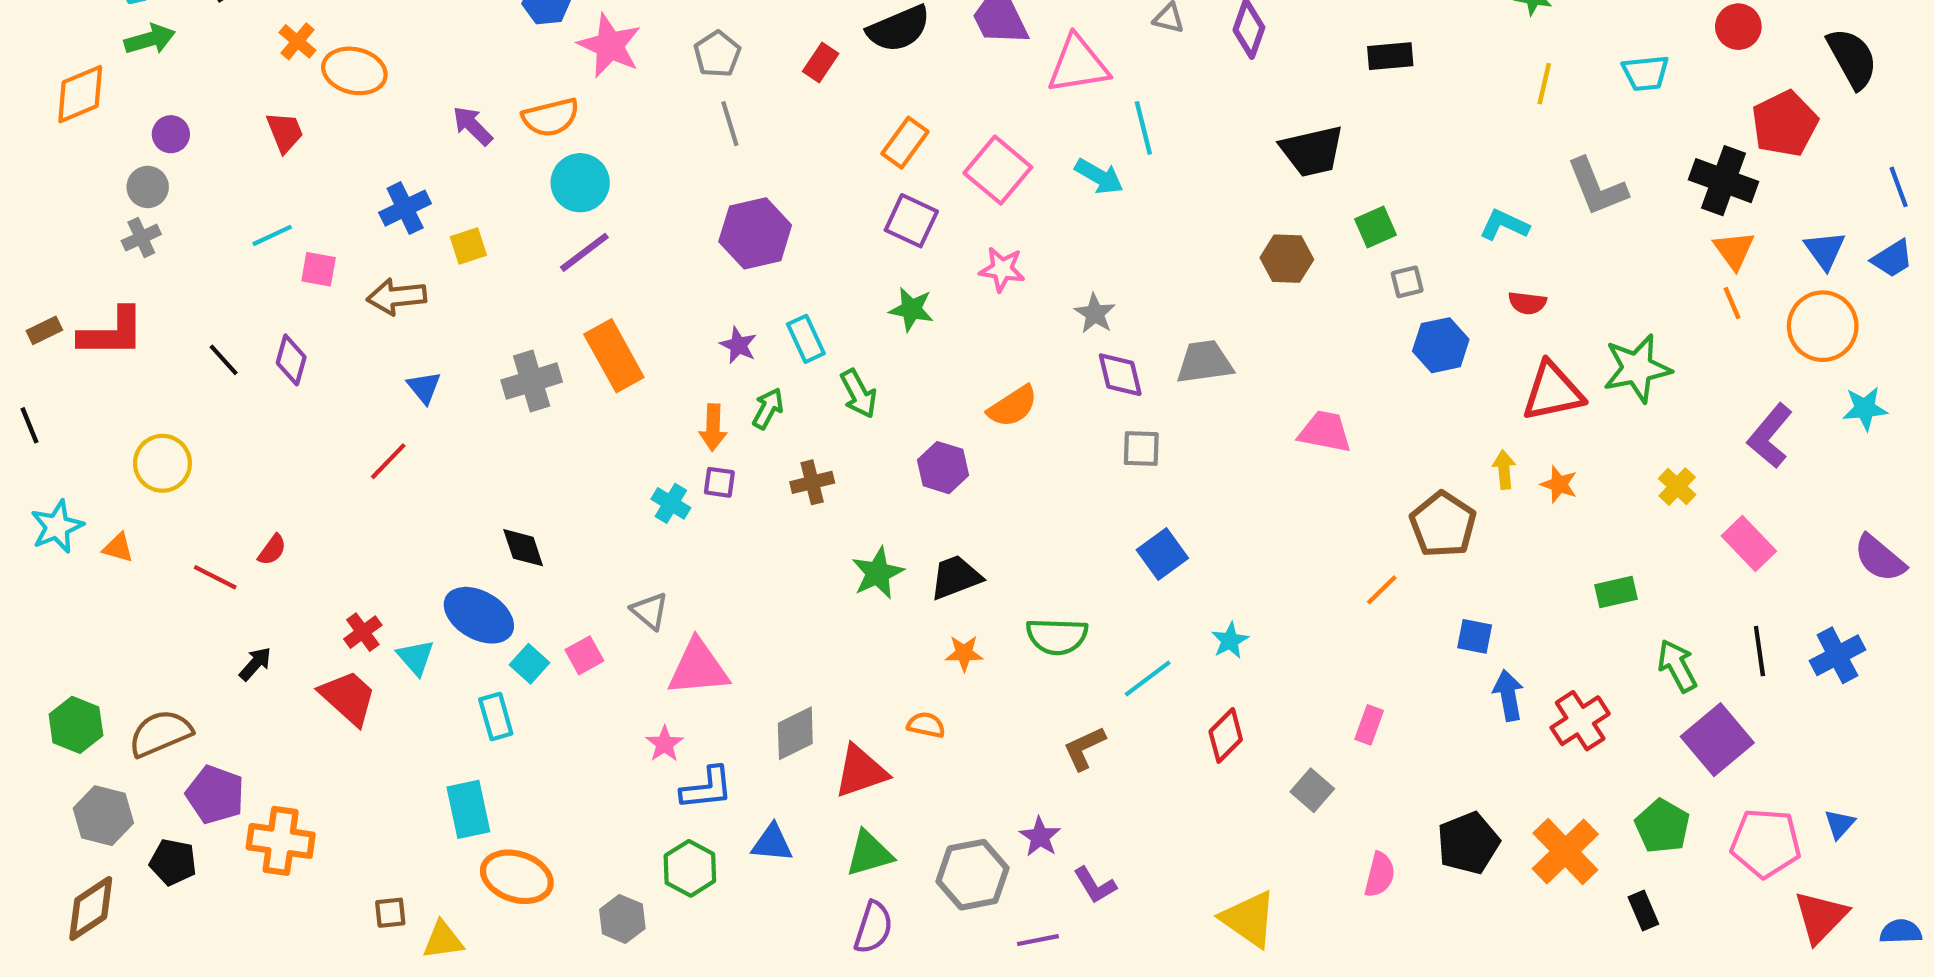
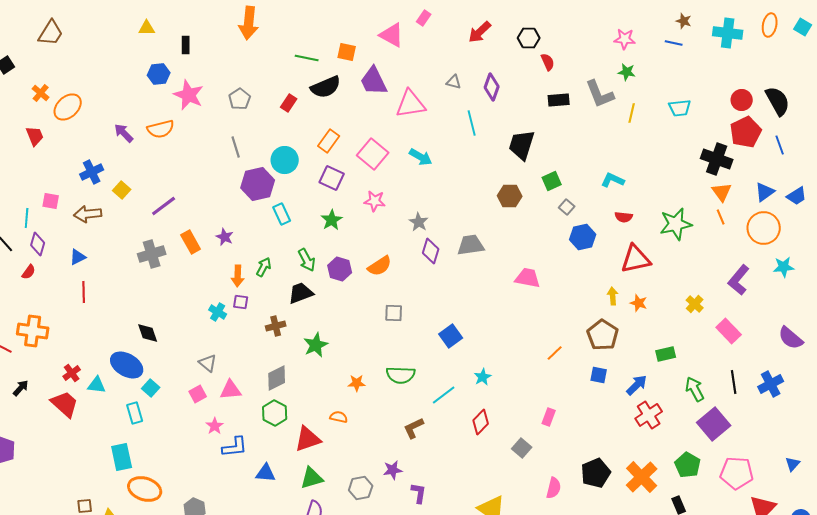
red circle: (1738, 27) -> (742, 100), moved
orange ellipse: (354, 71) -> (68, 107), turned -56
gray line: (730, 124) -> (236, 147), moved
cyan line: (1143, 128) -> (472, 123), moved
black trapezoid: (1312, 151) -> (522, 145), turned 120
cyan circle: (580, 183) -> (285, 160), moved
gray L-shape: (1597, 187) -> (600, 94), moved
blue line: (1899, 187) -> (780, 145), moved
cyan line: (272, 235) -> (27, 218), moved, turned -60
yellow square: (468, 246) -> (122, 190), turned -30
blue triangle: (1825, 250) -> (765, 192), turned 30
purple line: (584, 252) -> (164, 206), moved
gray square: (1407, 282) -> (567, 207), turned -35
green star: (911, 309) -> (332, 220), turned 30
cyan rectangle: (806, 339) -> (282, 214), moved
purple star: (738, 345) -> (225, 237), moved
orange rectangle: (614, 356) -> (191, 242), size x0.7
green star: (1637, 368) -> (676, 224), moved
purple diamond: (1120, 375) -> (431, 251), turned 30
blue triangle: (424, 387) -> (78, 257), moved, turned 42
gray square: (1141, 449) -> (394, 313), moved
red line: (388, 461) -> (84, 292), turned -45
purple hexagon: (943, 468) -> (340, 269), moved
brown cross: (812, 482) -> (276, 326), moved
brown pentagon: (1443, 524) -> (603, 335), moved
red semicircle: (272, 550) -> (29, 272), moved
black trapezoid: (956, 577) -> (301, 293), moved
pink square: (584, 655) -> (198, 394), moved
cyan triangle: (416, 657) -> (97, 385), turned -42
pink triangle: (698, 668) -> (231, 390), size x0.7
blue arrow: (1508, 695) -> (637, 385), moved, turned 55
gray diamond: (795, 733) -> (277, 378), moved
blue triangle: (1840, 824) -> (793, 464), moved
purple star: (1040, 837) -> (393, 470), turned 30
orange cross: (281, 841) -> (33, 331), moved
green hexagon: (690, 868) -> (275, 413), moved
gray hexagon: (973, 875) -> (361, 488), size x0.7
purple L-shape: (1095, 885) -> (419, 493), turned -140

